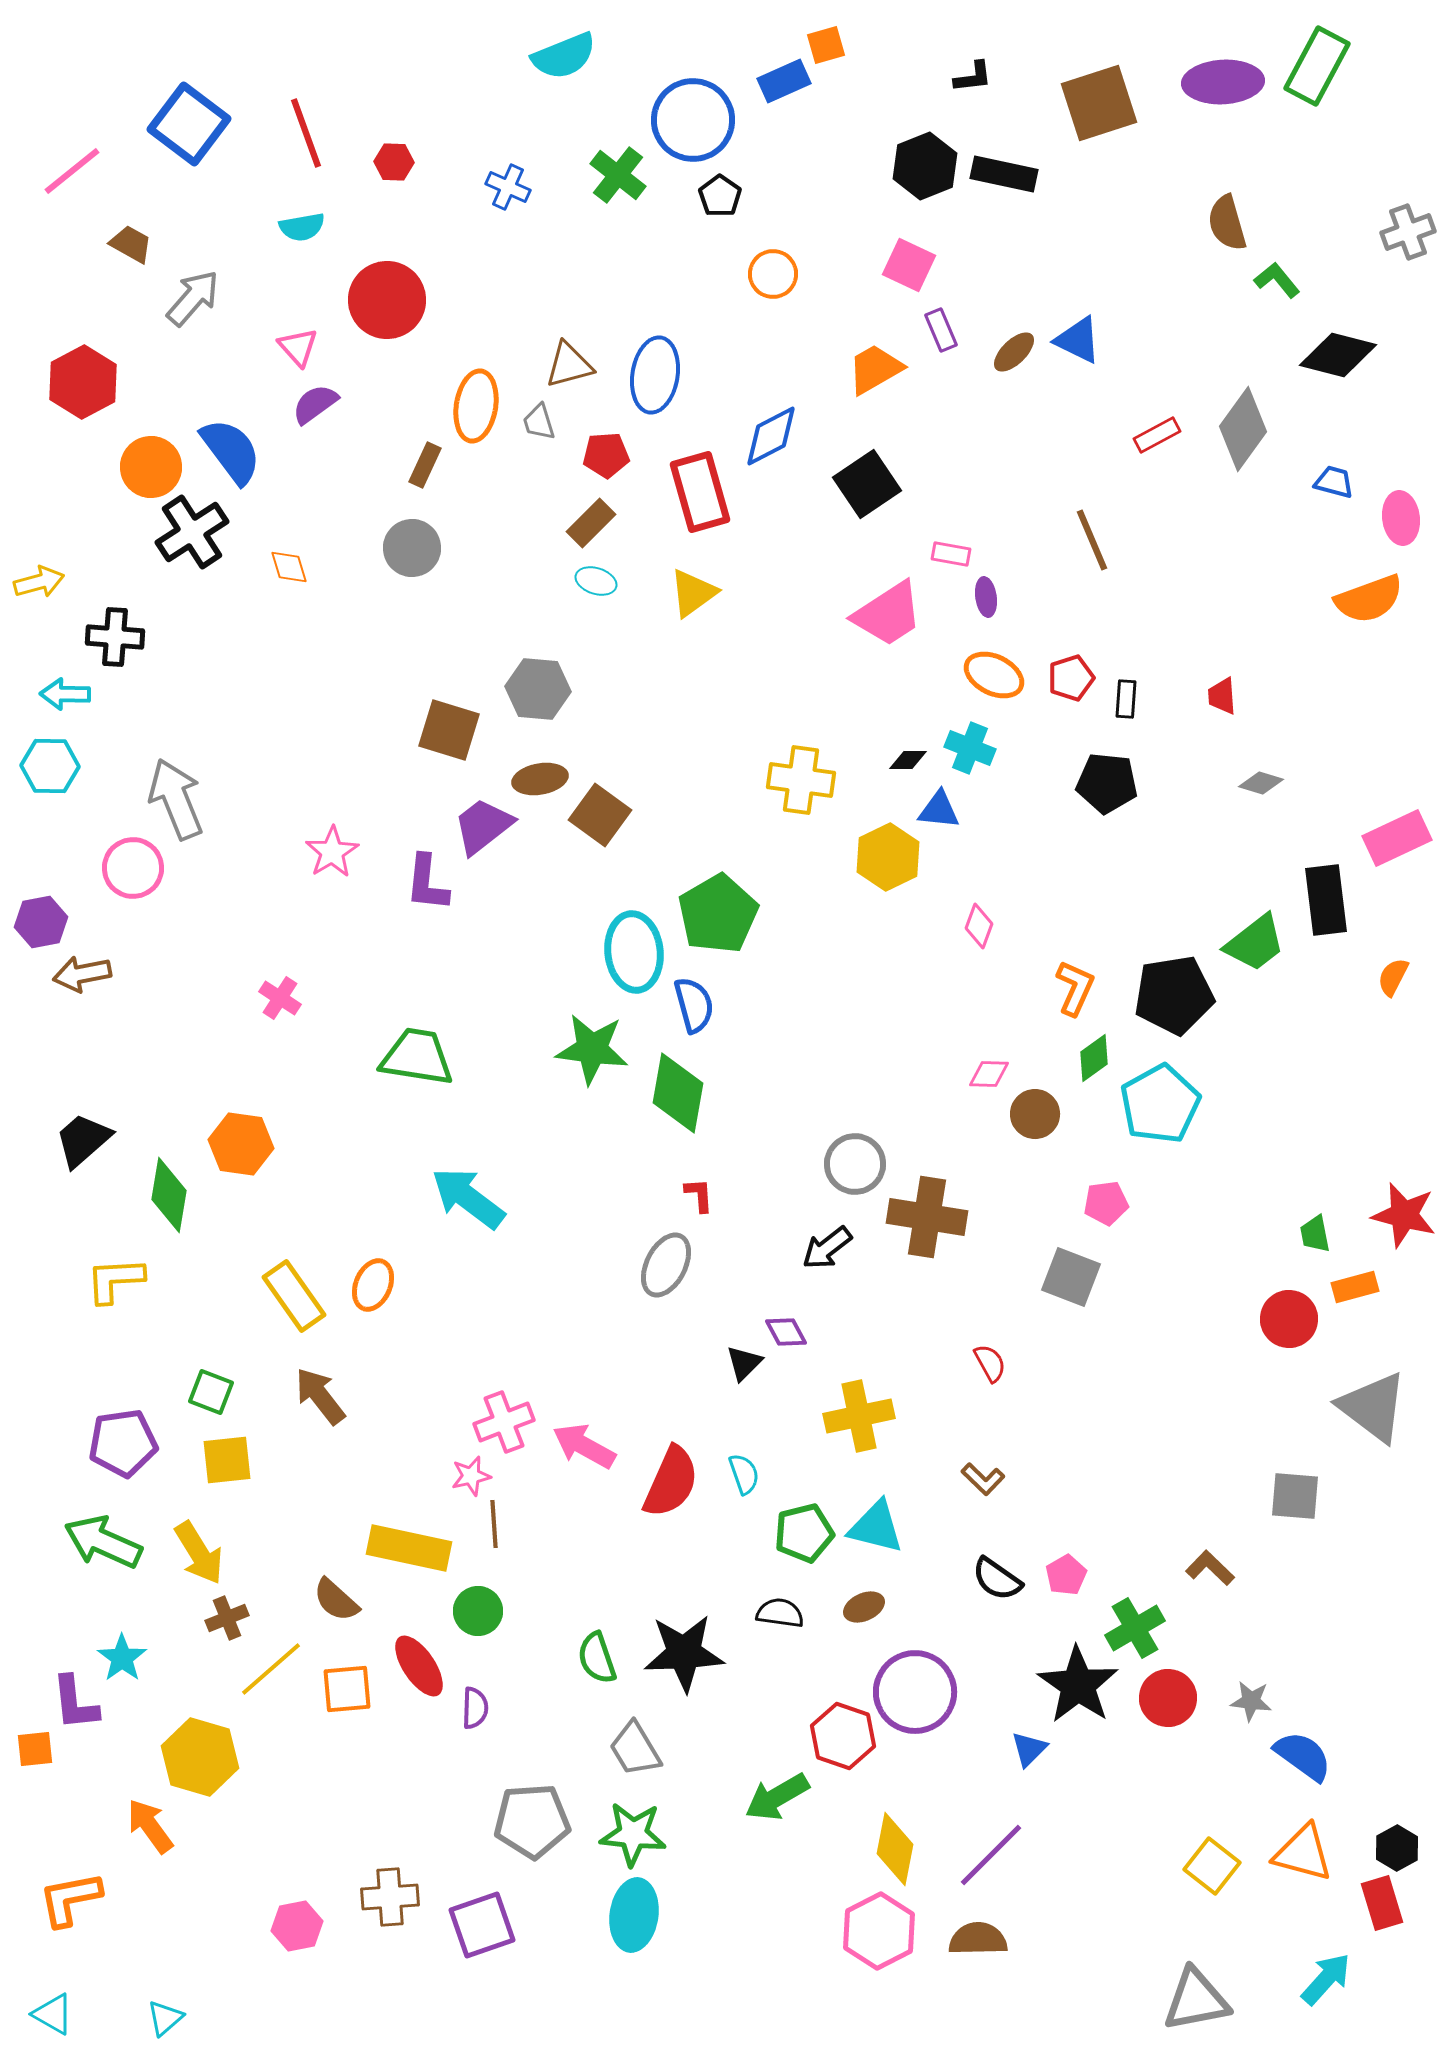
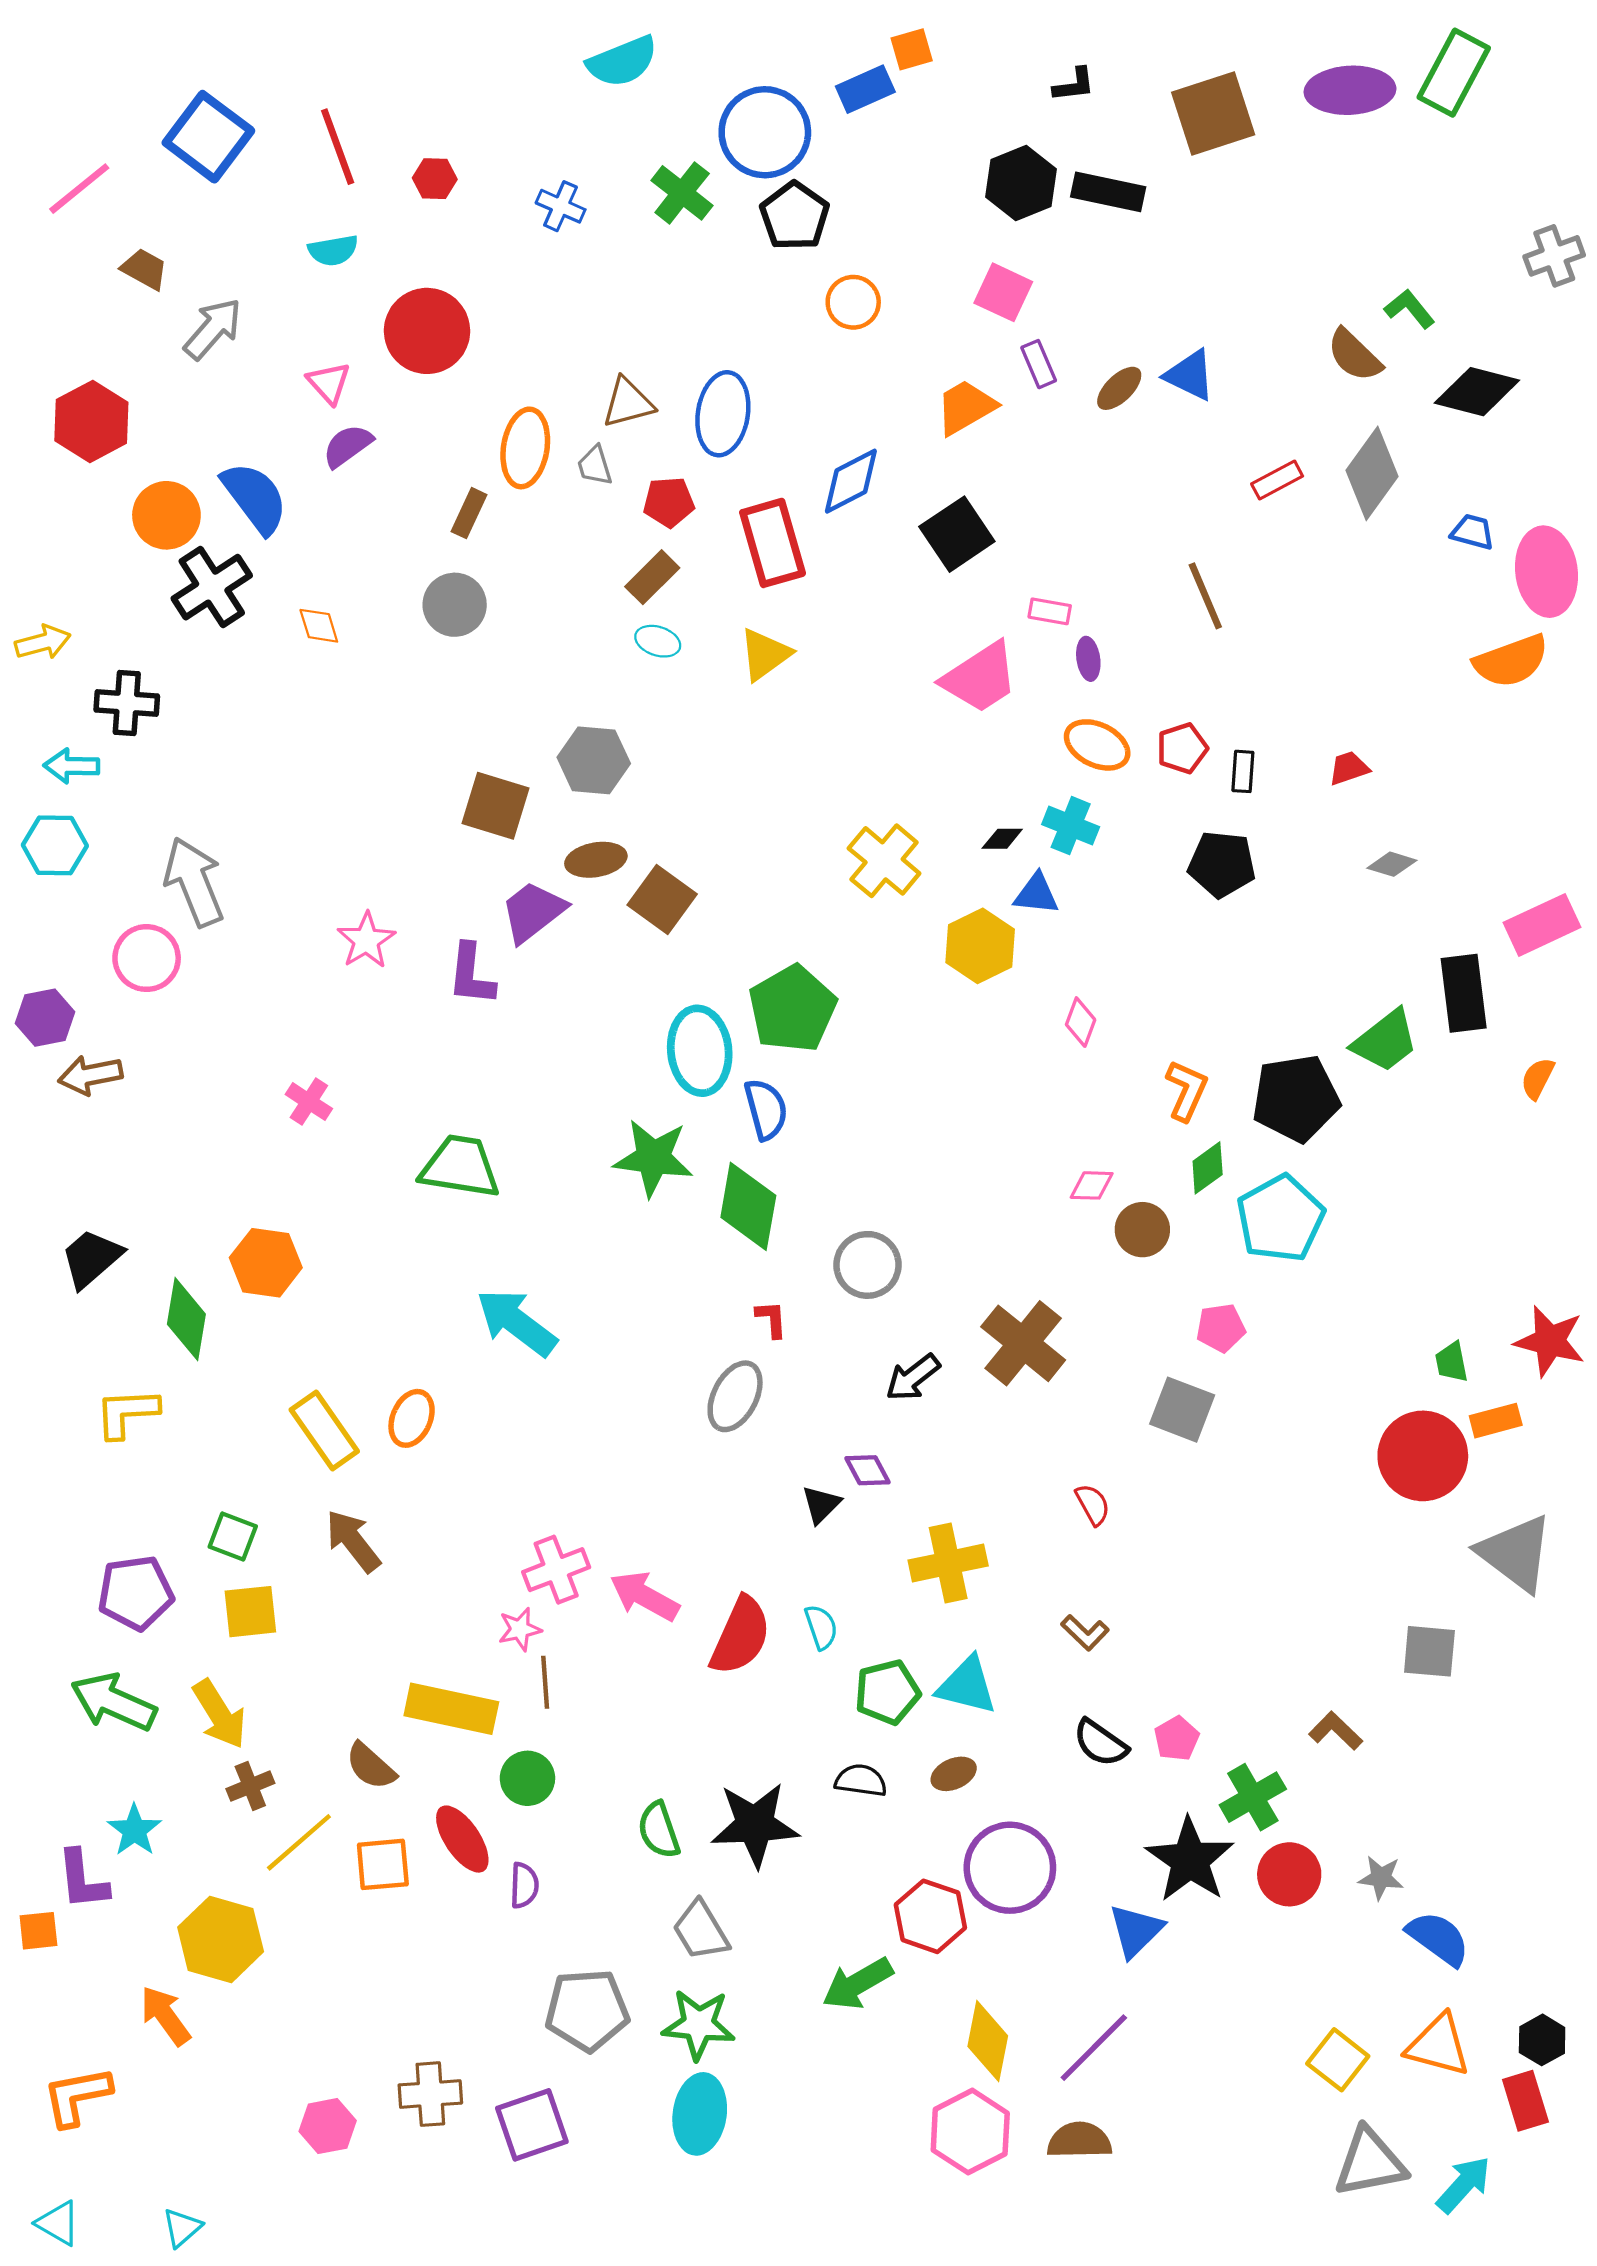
black pentagon: (720, 196) -> (795, 216), size x1.5
brown semicircle: (1227, 223) -> (1354, 355), moved, turned -30
pink ellipse: (1401, 518) -> (1546, 572), size x1.5
red trapezoid: (1222, 696) -> (1349, 768), turned 75
yellow cross: (801, 780) -> (884, 861), turned 32
gray circle: (855, 1164) -> (868, 1265), moved
brown cross: (927, 1217) -> (1023, 1343), turned 30
red circle: (1289, 1319) -> (1423, 1456), size x1.4
blue triangle: (1029, 1749) -> (1136, 1931), size x1.4
gray triangle: (1196, 2000) -> (1370, 2162), moved

